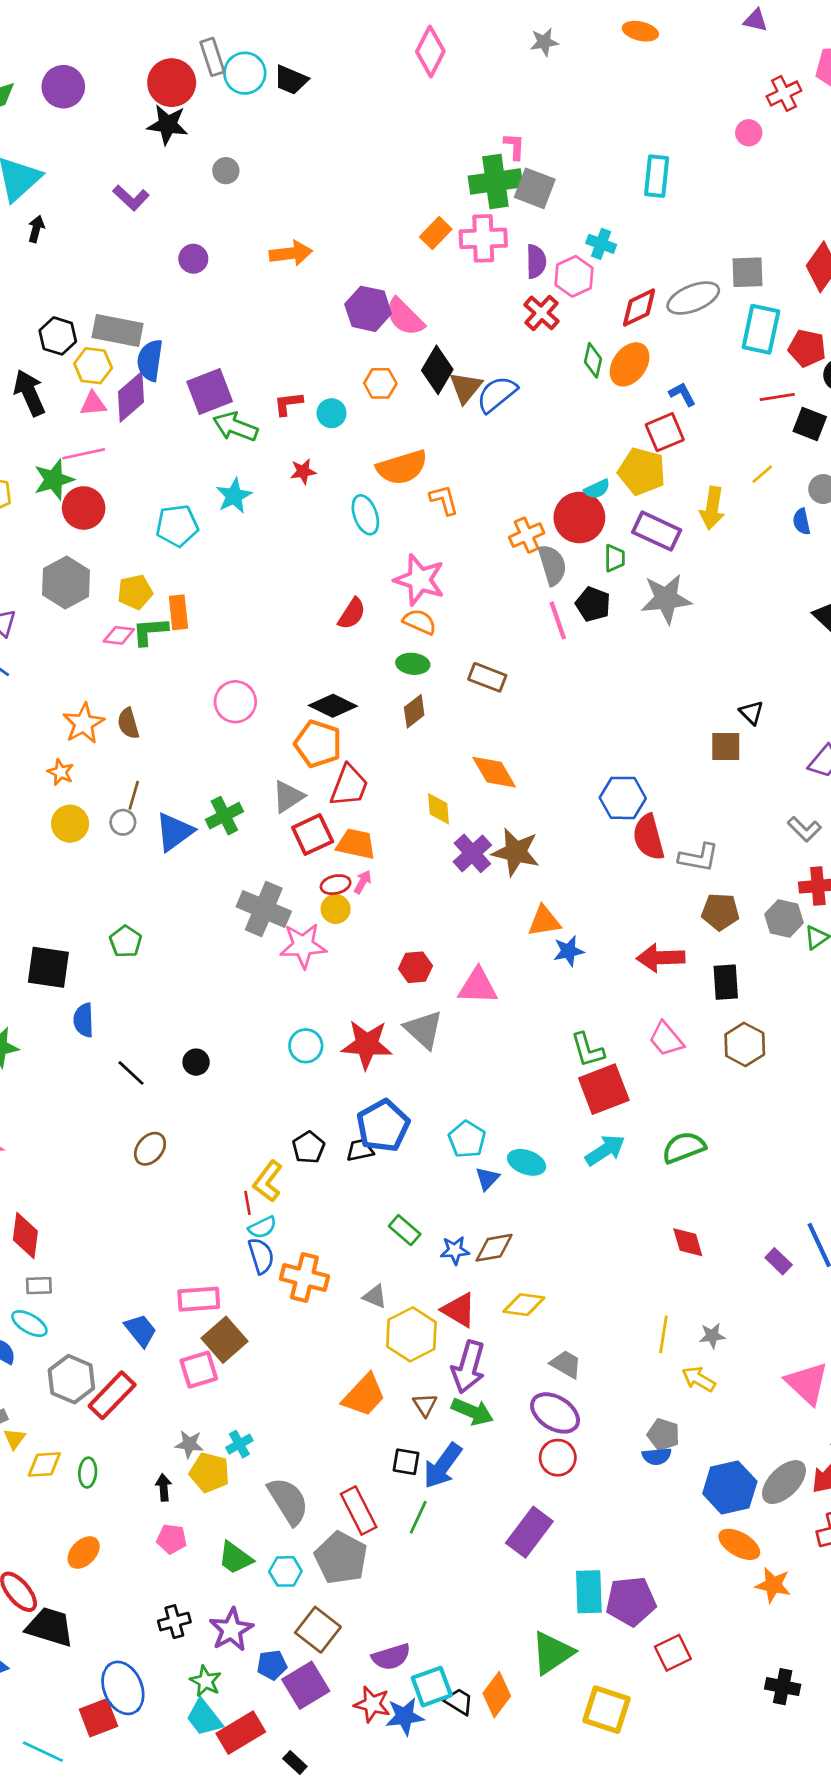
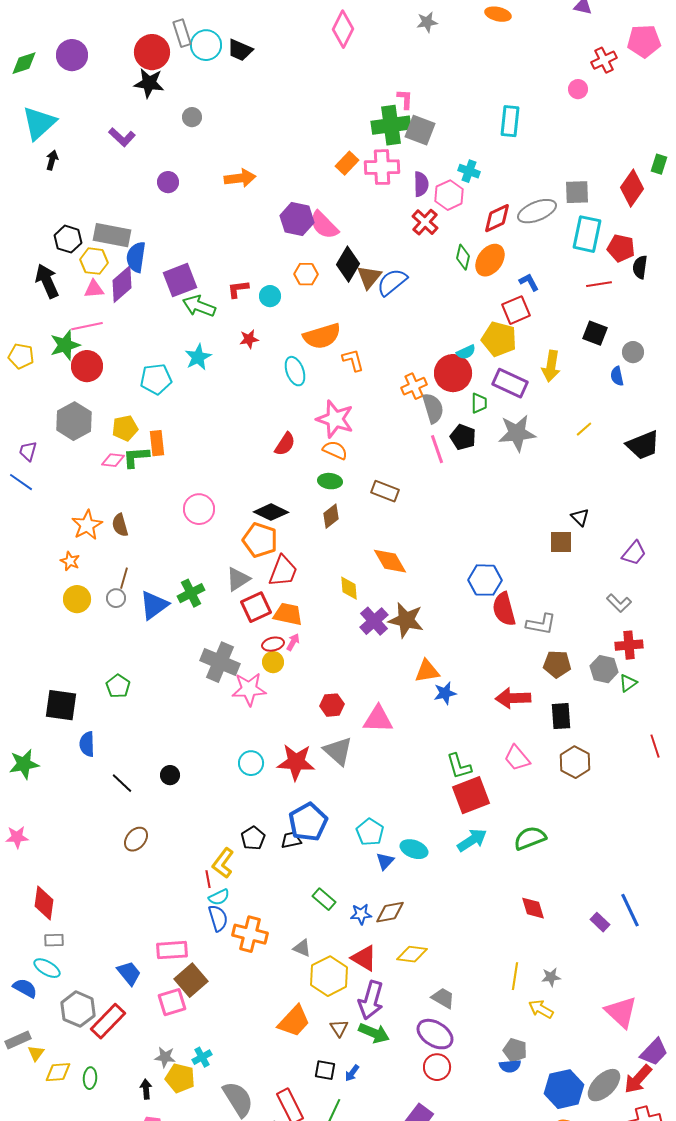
black square: (810, 424) -> (595, 333), moved
yellow line: (762, 474) -> (584, 429), moved
blue arrow: (443, 1466) -> (352, 1073), size x0.5

